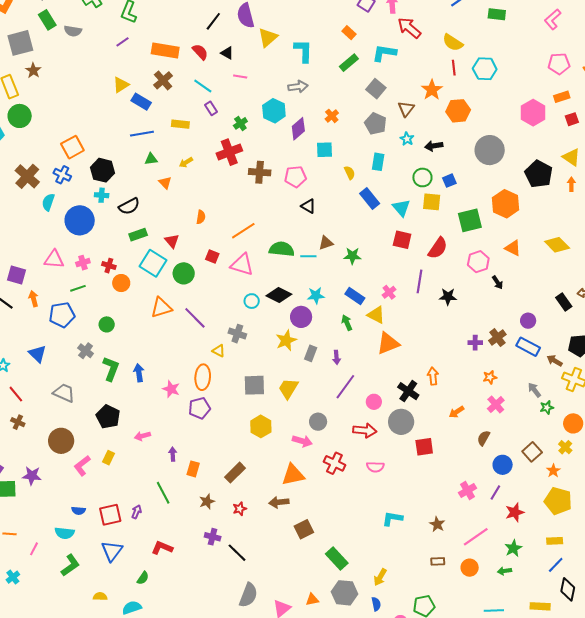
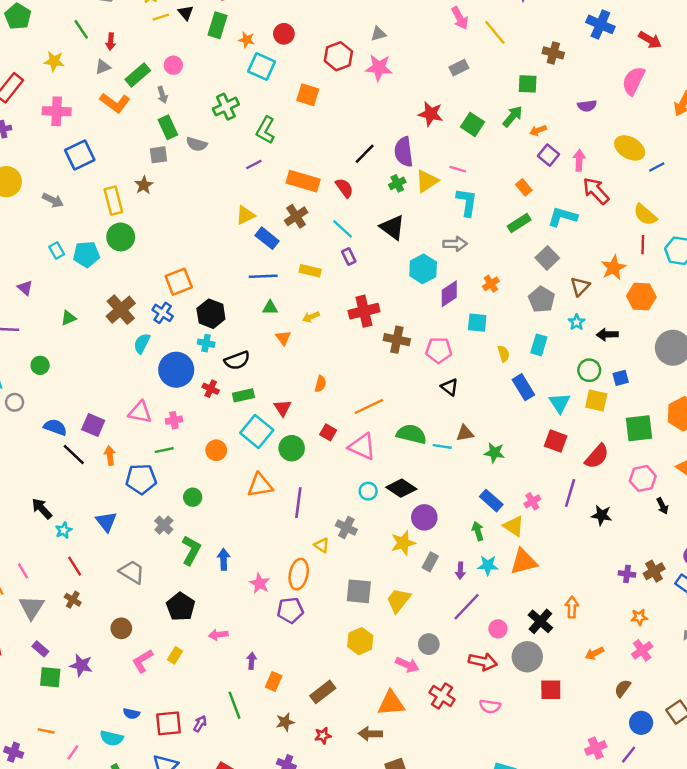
gray square: (20, 43) -> (159, 155), moved, size x0.6
black triangle: (227, 53) -> (392, 227), moved, size x1.6
pink line: (240, 76) -> (458, 169), moved
green cross: (240, 123) -> (397, 183), moved
red cross: (109, 266) -> (211, 389), moved
cyan star: (316, 295) -> (488, 565), moved
purple line: (195, 318) -> (298, 503), turned 45
brown circle: (61, 441) -> (121, 628), size x0.7

